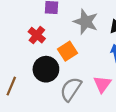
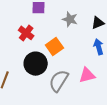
gray star: (86, 22) -> (70, 19), size x0.7
pink triangle: (102, 84) -> (87, 75), turned 42

